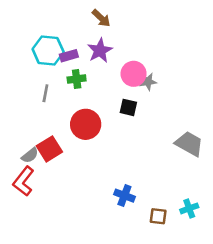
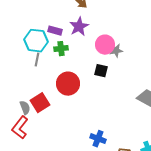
cyan hexagon: (48, 51) -> (36, 41), moved
purple rectangle: (69, 56) -> (55, 31), turned 32
gray semicircle: (30, 155) -> (25, 108), turned -72

